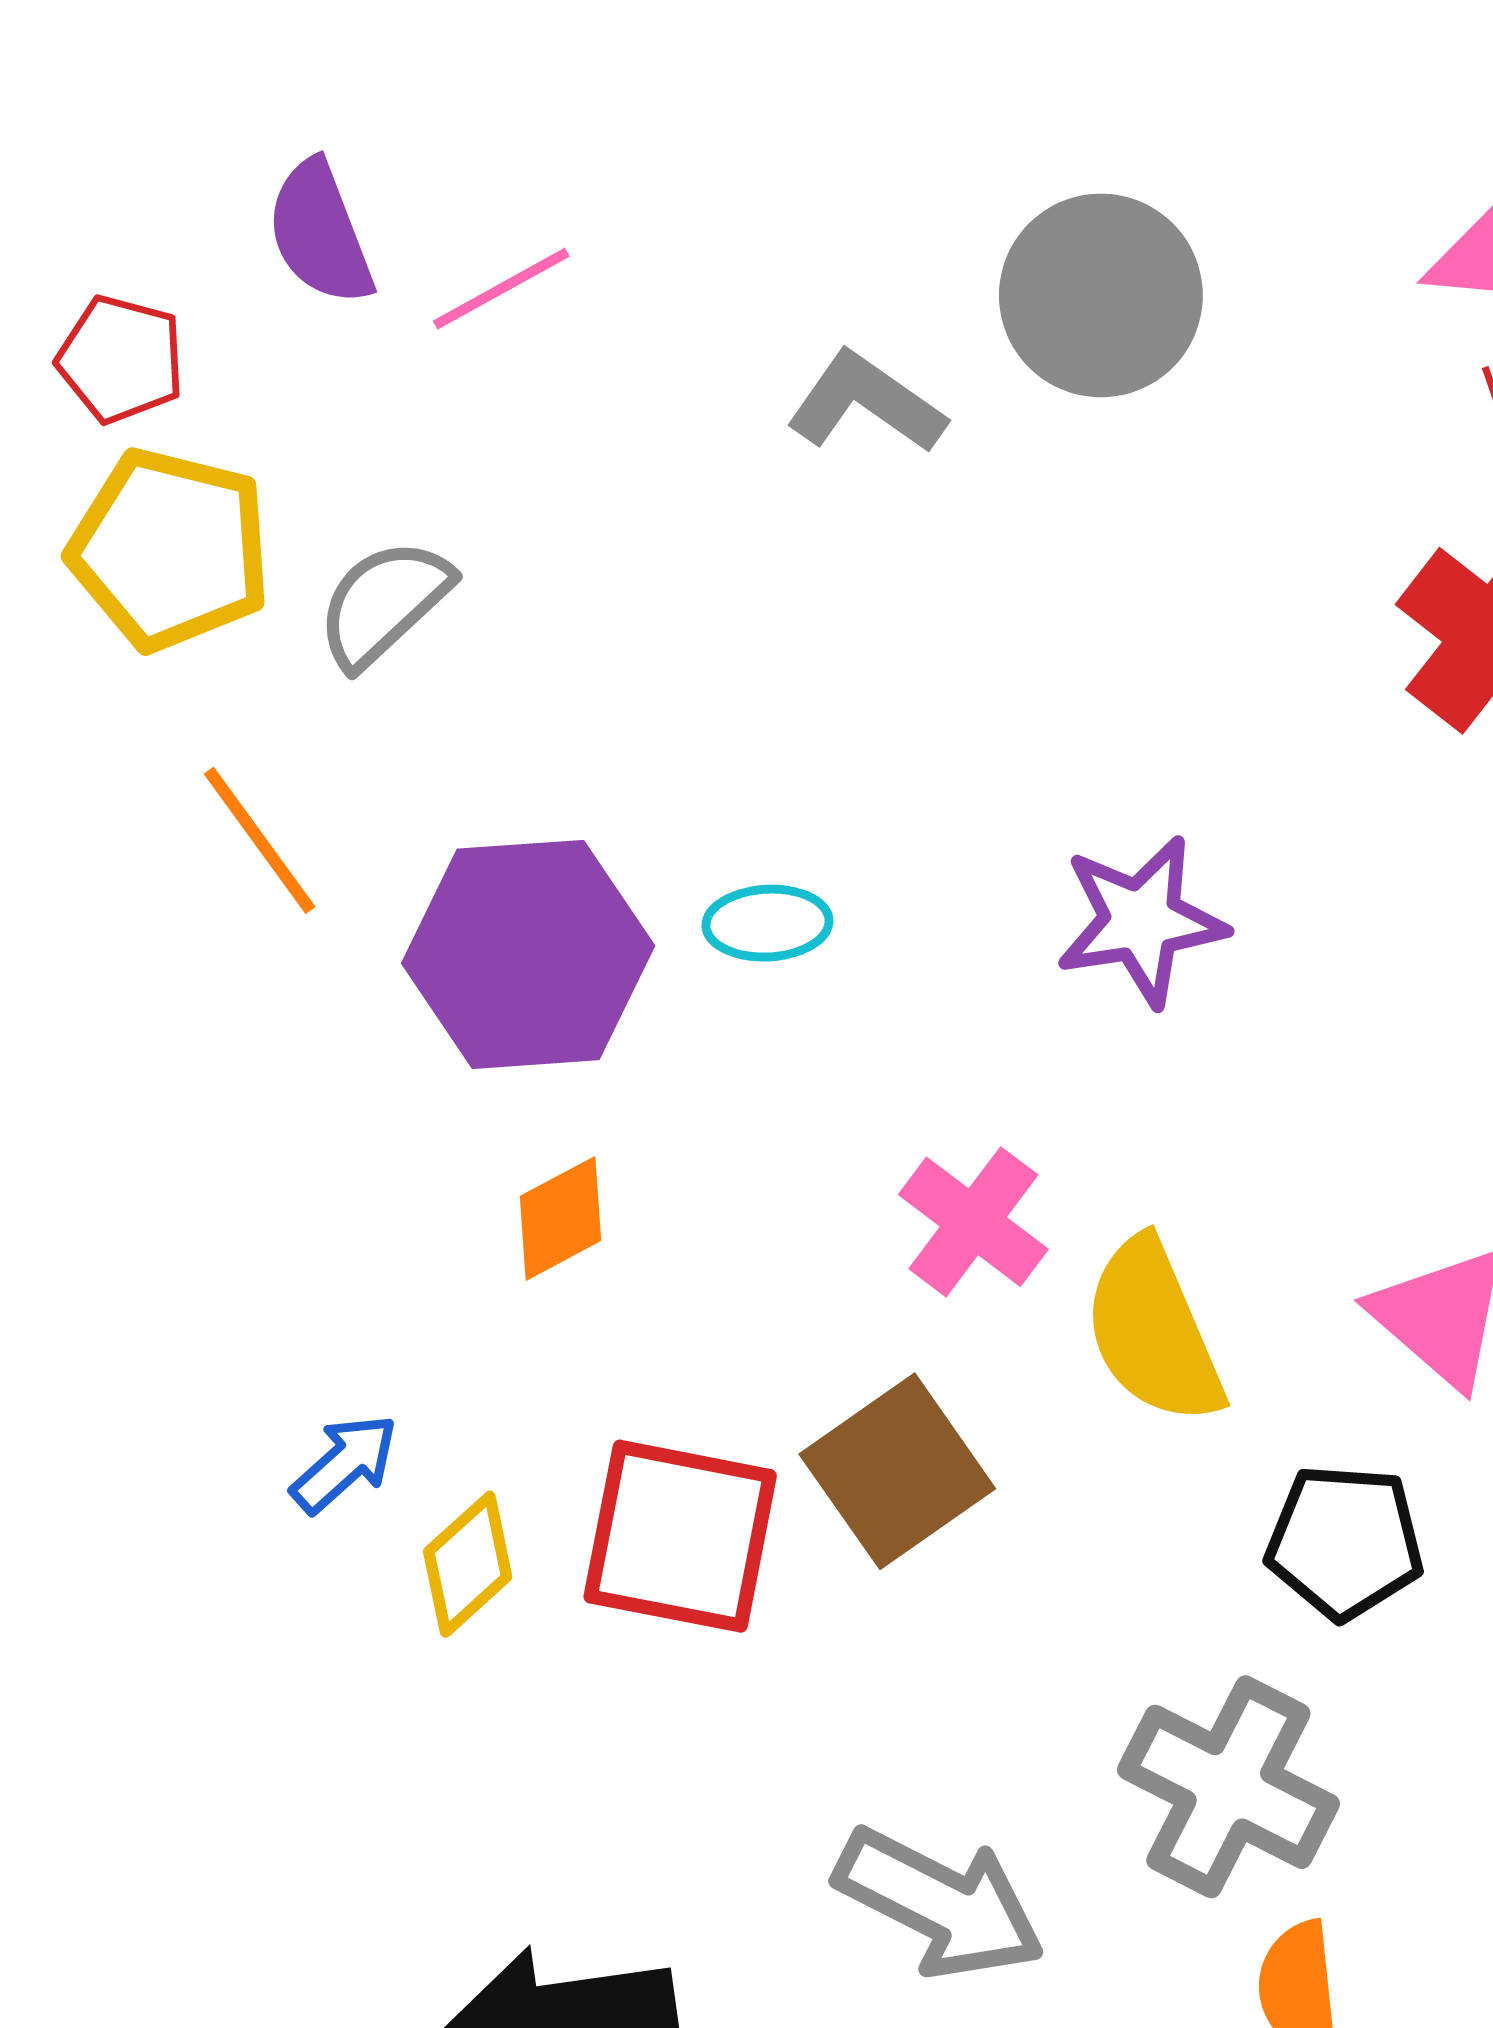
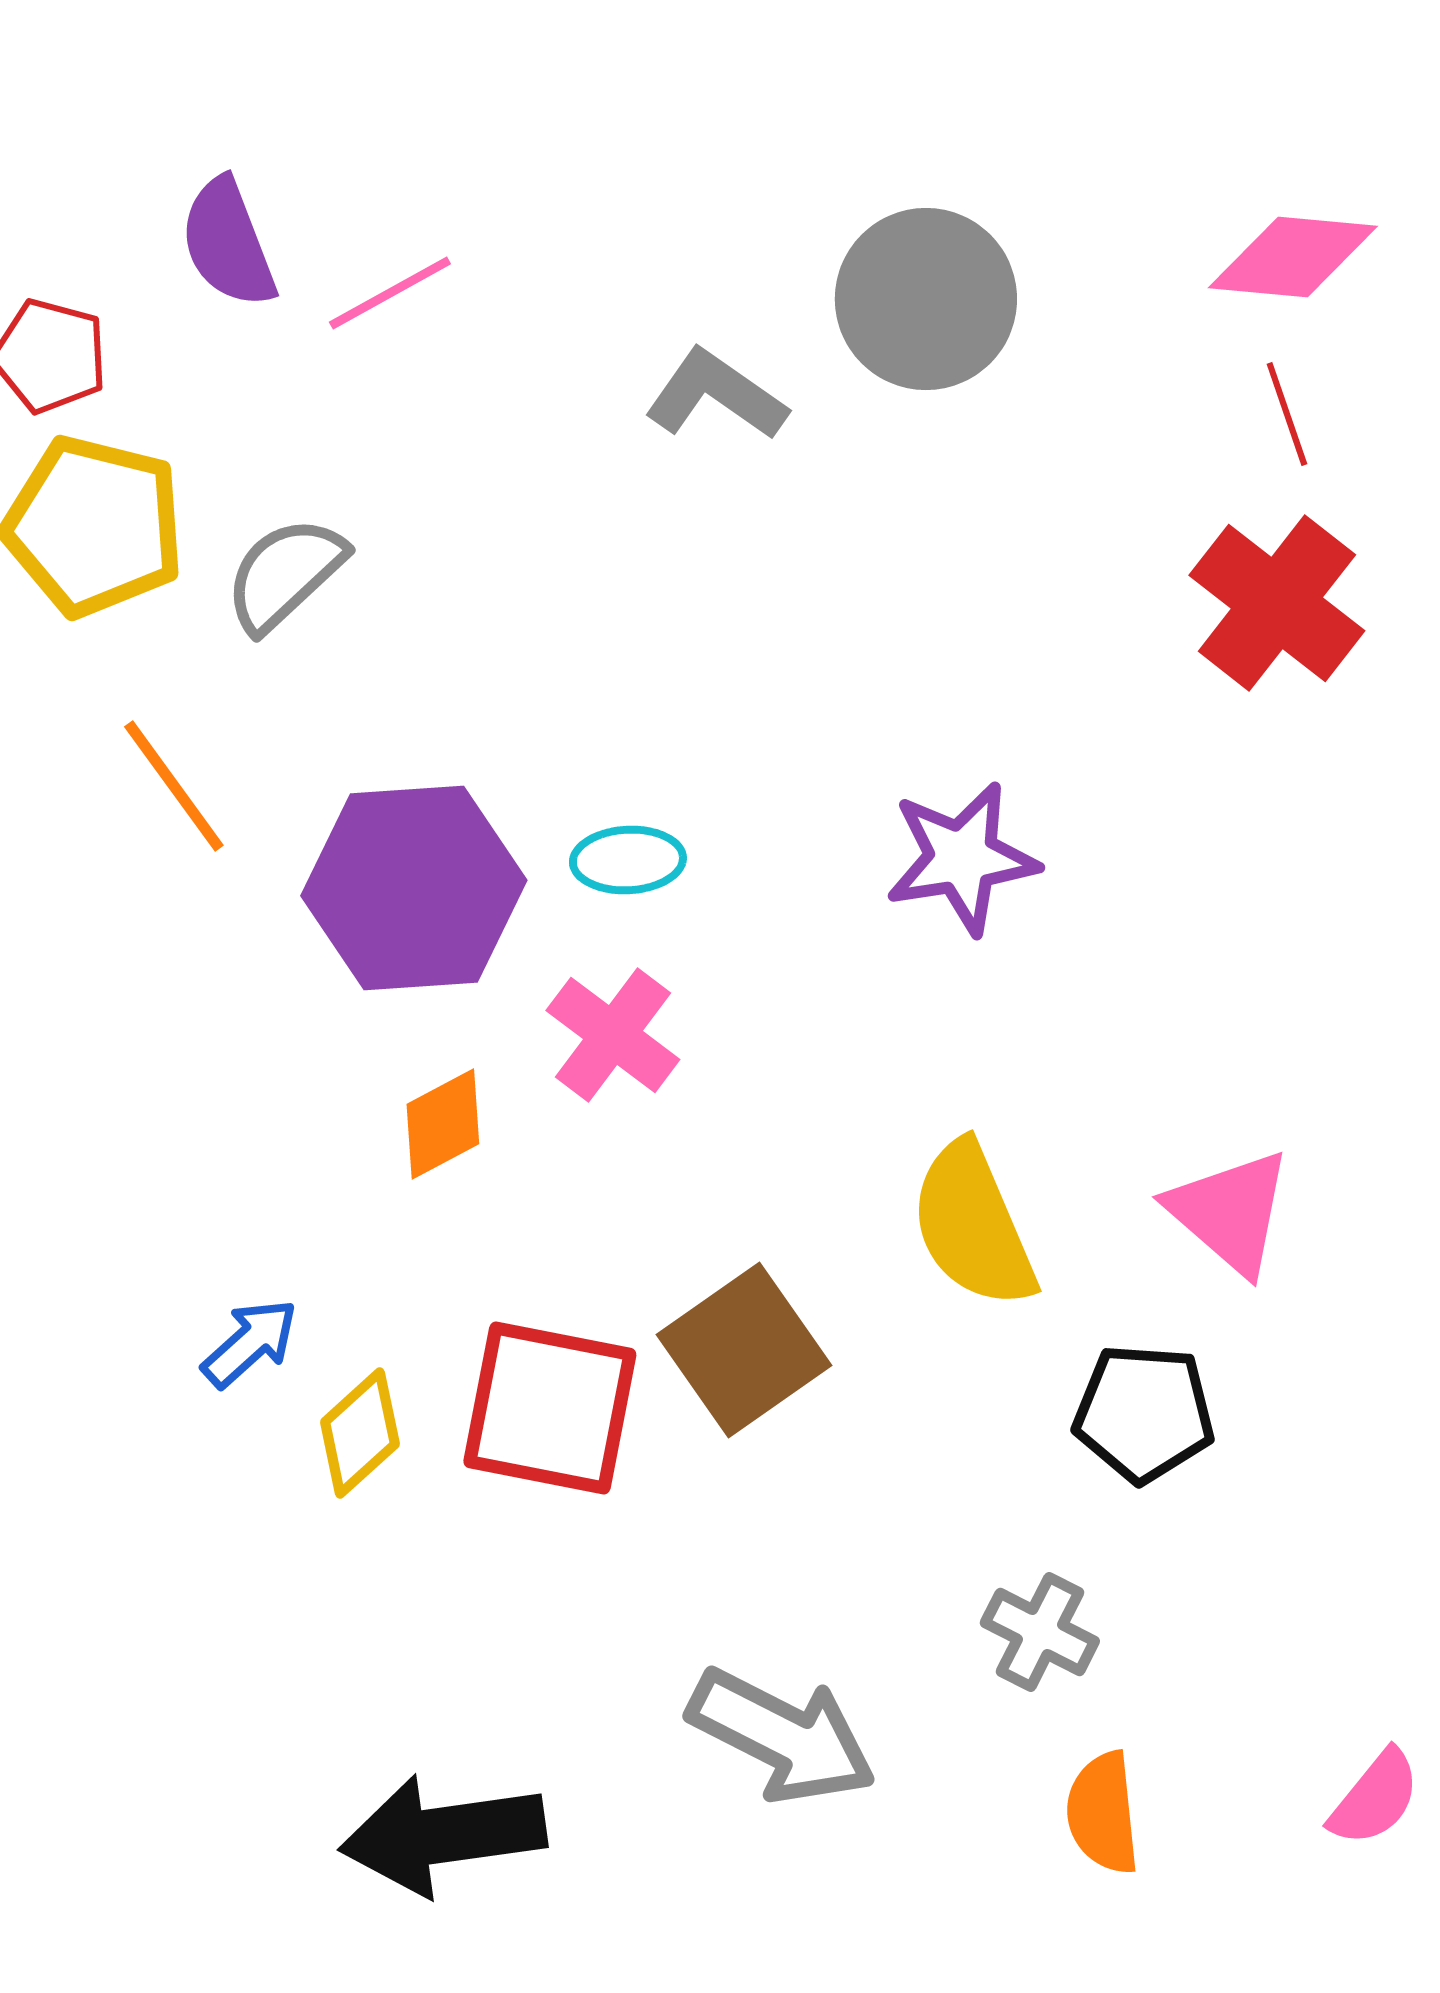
pink cross: (973, 1222) -> (613, 1035), moved
gray cross: (1228, 1787) -> (1040, 1632), size x0.6

